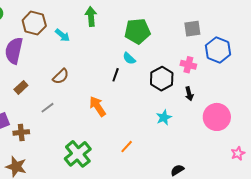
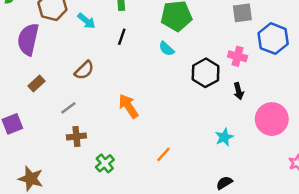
black line: (116, 75) -> (122, 37), moved
cyan star: (164, 117) -> (224, 137), moved
brown cross: (21, 132) -> (76, 136), moved
green cross: (78, 154) -> (105, 163), size x0.6

